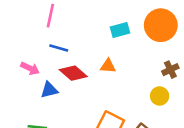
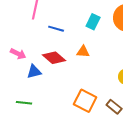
cyan rectangle: (120, 30) -> (93, 22), turned -49
blue line: (59, 48) -> (56, 29), moved

